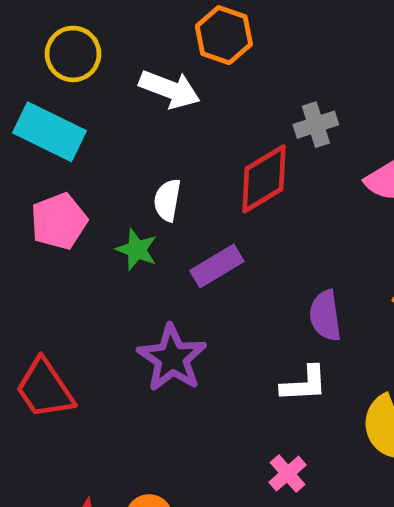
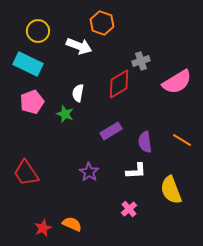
purple rectangle: (217, 266) -> (111, 131), moved
purple star: (172, 358) -> (89, 172), moved, size x0.7

